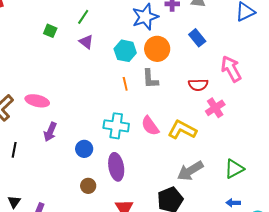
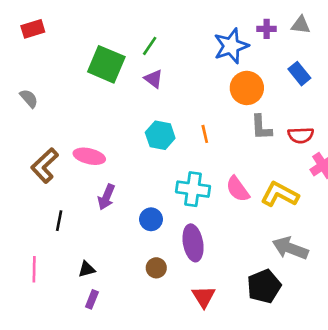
green square: (50, 31) -> (106, 64), size x2.0
cyan hexagon: (125, 51) -> (160, 135), moved
gray L-shape: (150, 79) -> (261, 127), moved
gray arrow: (190, 171) -> (290, 248), turned 52
black triangle: (14, 202) -> (87, 269), moved, turned 40

